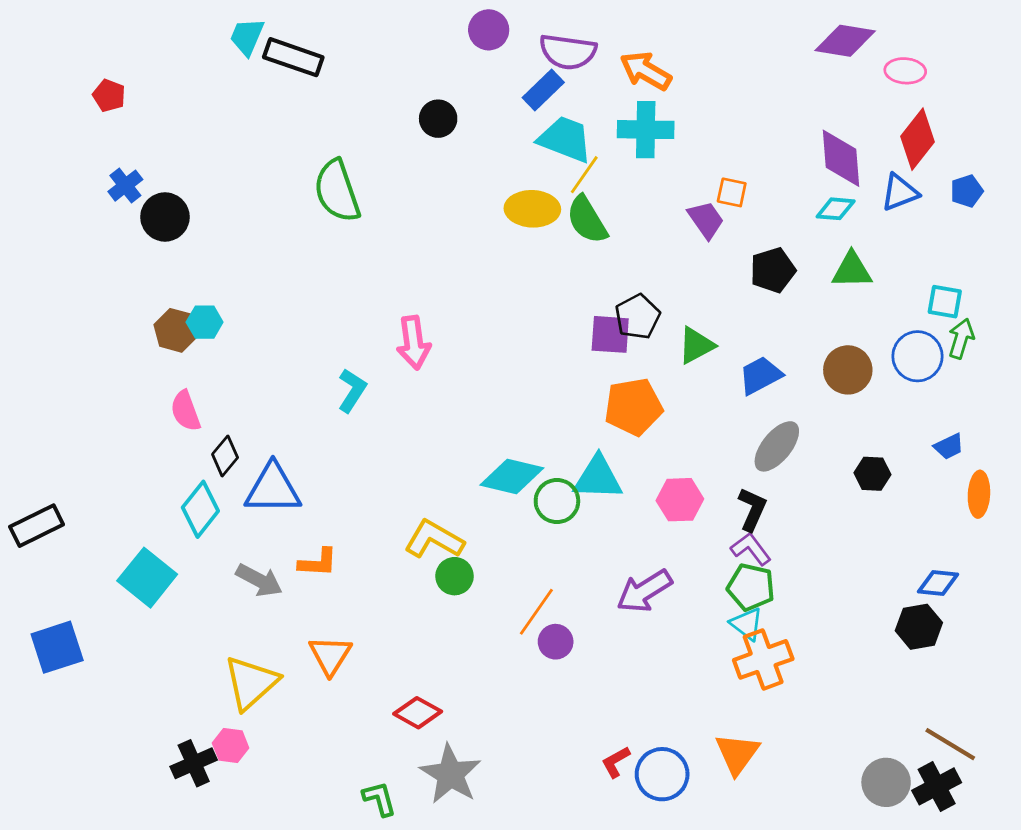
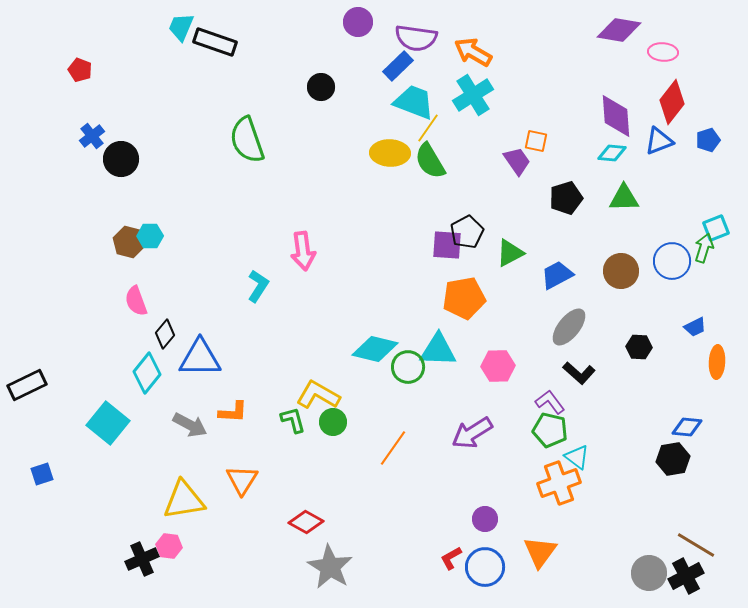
cyan cross: (646, 130) -> (473, 95), turned -33
cyan square: (945, 302) -> (716, 228), moved, turned -32
black L-shape: (752, 509) -> (579, 373), moved, turned 108
cyan triangle: (747, 624) -> (577, 457), moved
purple circle: (556, 642) -> (485, 519), moved
blue square: (57, 647) -> (42, 474), size x0.6
yellow triangle: (251, 683) -> (184, 500), turned 33
green L-shape: (379, 799) -> (293, 420), moved

